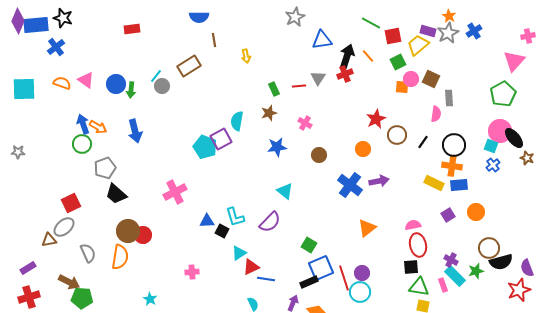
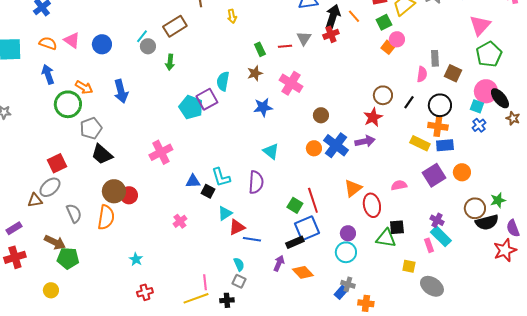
pink triangle: (514, 61) -> (480, 25), moved
brown square: (431, 79) -> (453, 73), moved
orange square: (402, 87) -> (388, 47), turned 32
green arrow: (131, 90) -> (170, 62), moved
red star: (376, 119) -> (373, 117), moved
pink cross: (305, 123) -> (291, 83), size x1.6
blue arrow: (83, 124) -> (48, 74), moved
green circle: (82, 144) -> (68, 104), size x1.4
orange circle: (363, 149) -> (314, 148), moved
brown circle: (319, 155) -> (321, 115), moved
purple square: (448, 215) -> (434, 175), size x1.6
purple semicircle: (270, 222) -> (256, 182), turned -40
red ellipse: (418, 245) -> (372, 205), moved
green star: (476, 271) -> (498, 200), moved
pink cross: (192, 272) -> (180, 221), moved, turned -32
red line: (344, 278) -> (313, 200), moved
green triangle: (419, 287) -> (386, 238), moved

